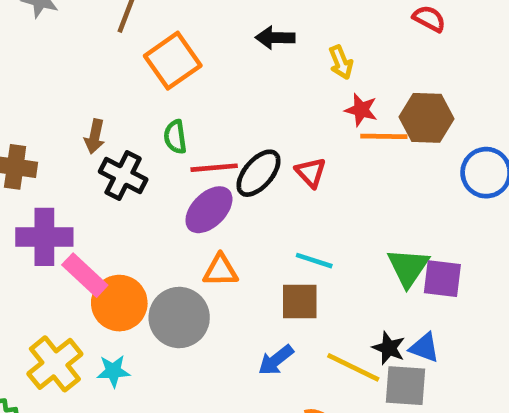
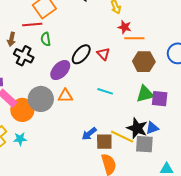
brown hexagon: (427, 118) -> (144, 62), moved
red line: (214, 168) -> (32, 24), moved
green triangle: (408, 267) -> (145, 94), turned 42
brown square: (300, 301) -> (104, 142), moved
gray circle: (179, 317) -> (41, 99), moved
black star: (389, 348) -> (137, 128), size x1.5
blue triangle: (424, 348) -> (152, 128), turned -40

